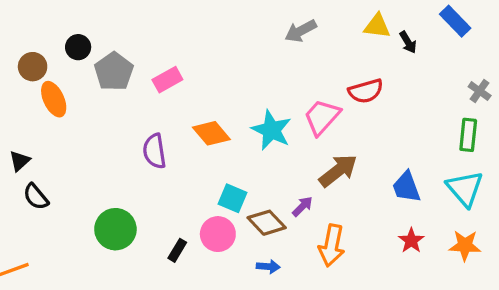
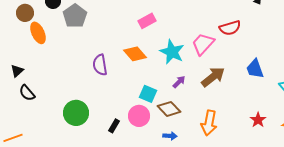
pink rectangle: (167, 80) -> (147, 21), moved
blue trapezoid: (406, 187) -> (255, 69), moved
purple arrow: (302, 206) -> (179, 82), moved

